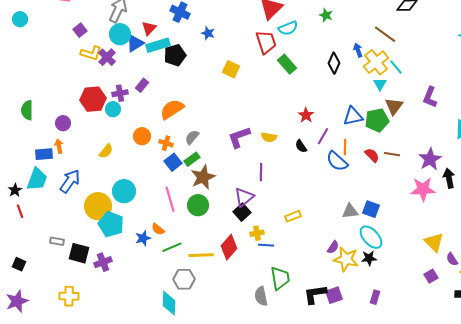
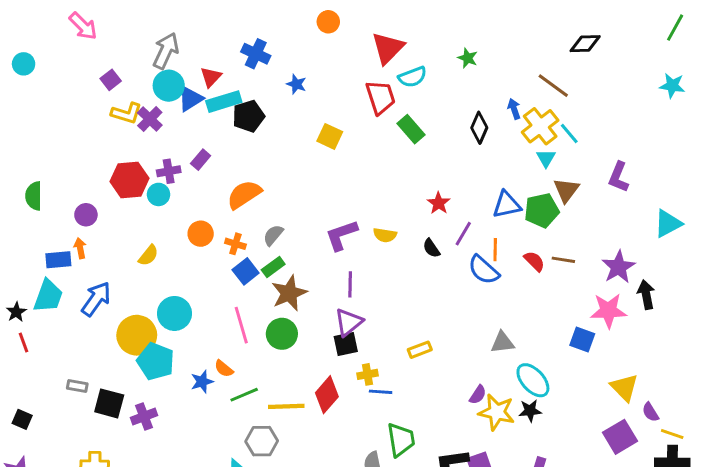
purple line: (261, 172) -> (350, 284), moved
blue square: (371, 209) -> (582, 340), moved
black square: (242, 212) -> (346, 344), turned 30
purple square: (431, 276) -> (620, 437), size x1.6

